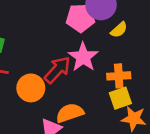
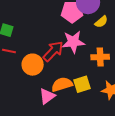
pink star: (83, 57) -> (73, 42), turned 30
yellow square: (120, 98) -> (82, 84), moved

